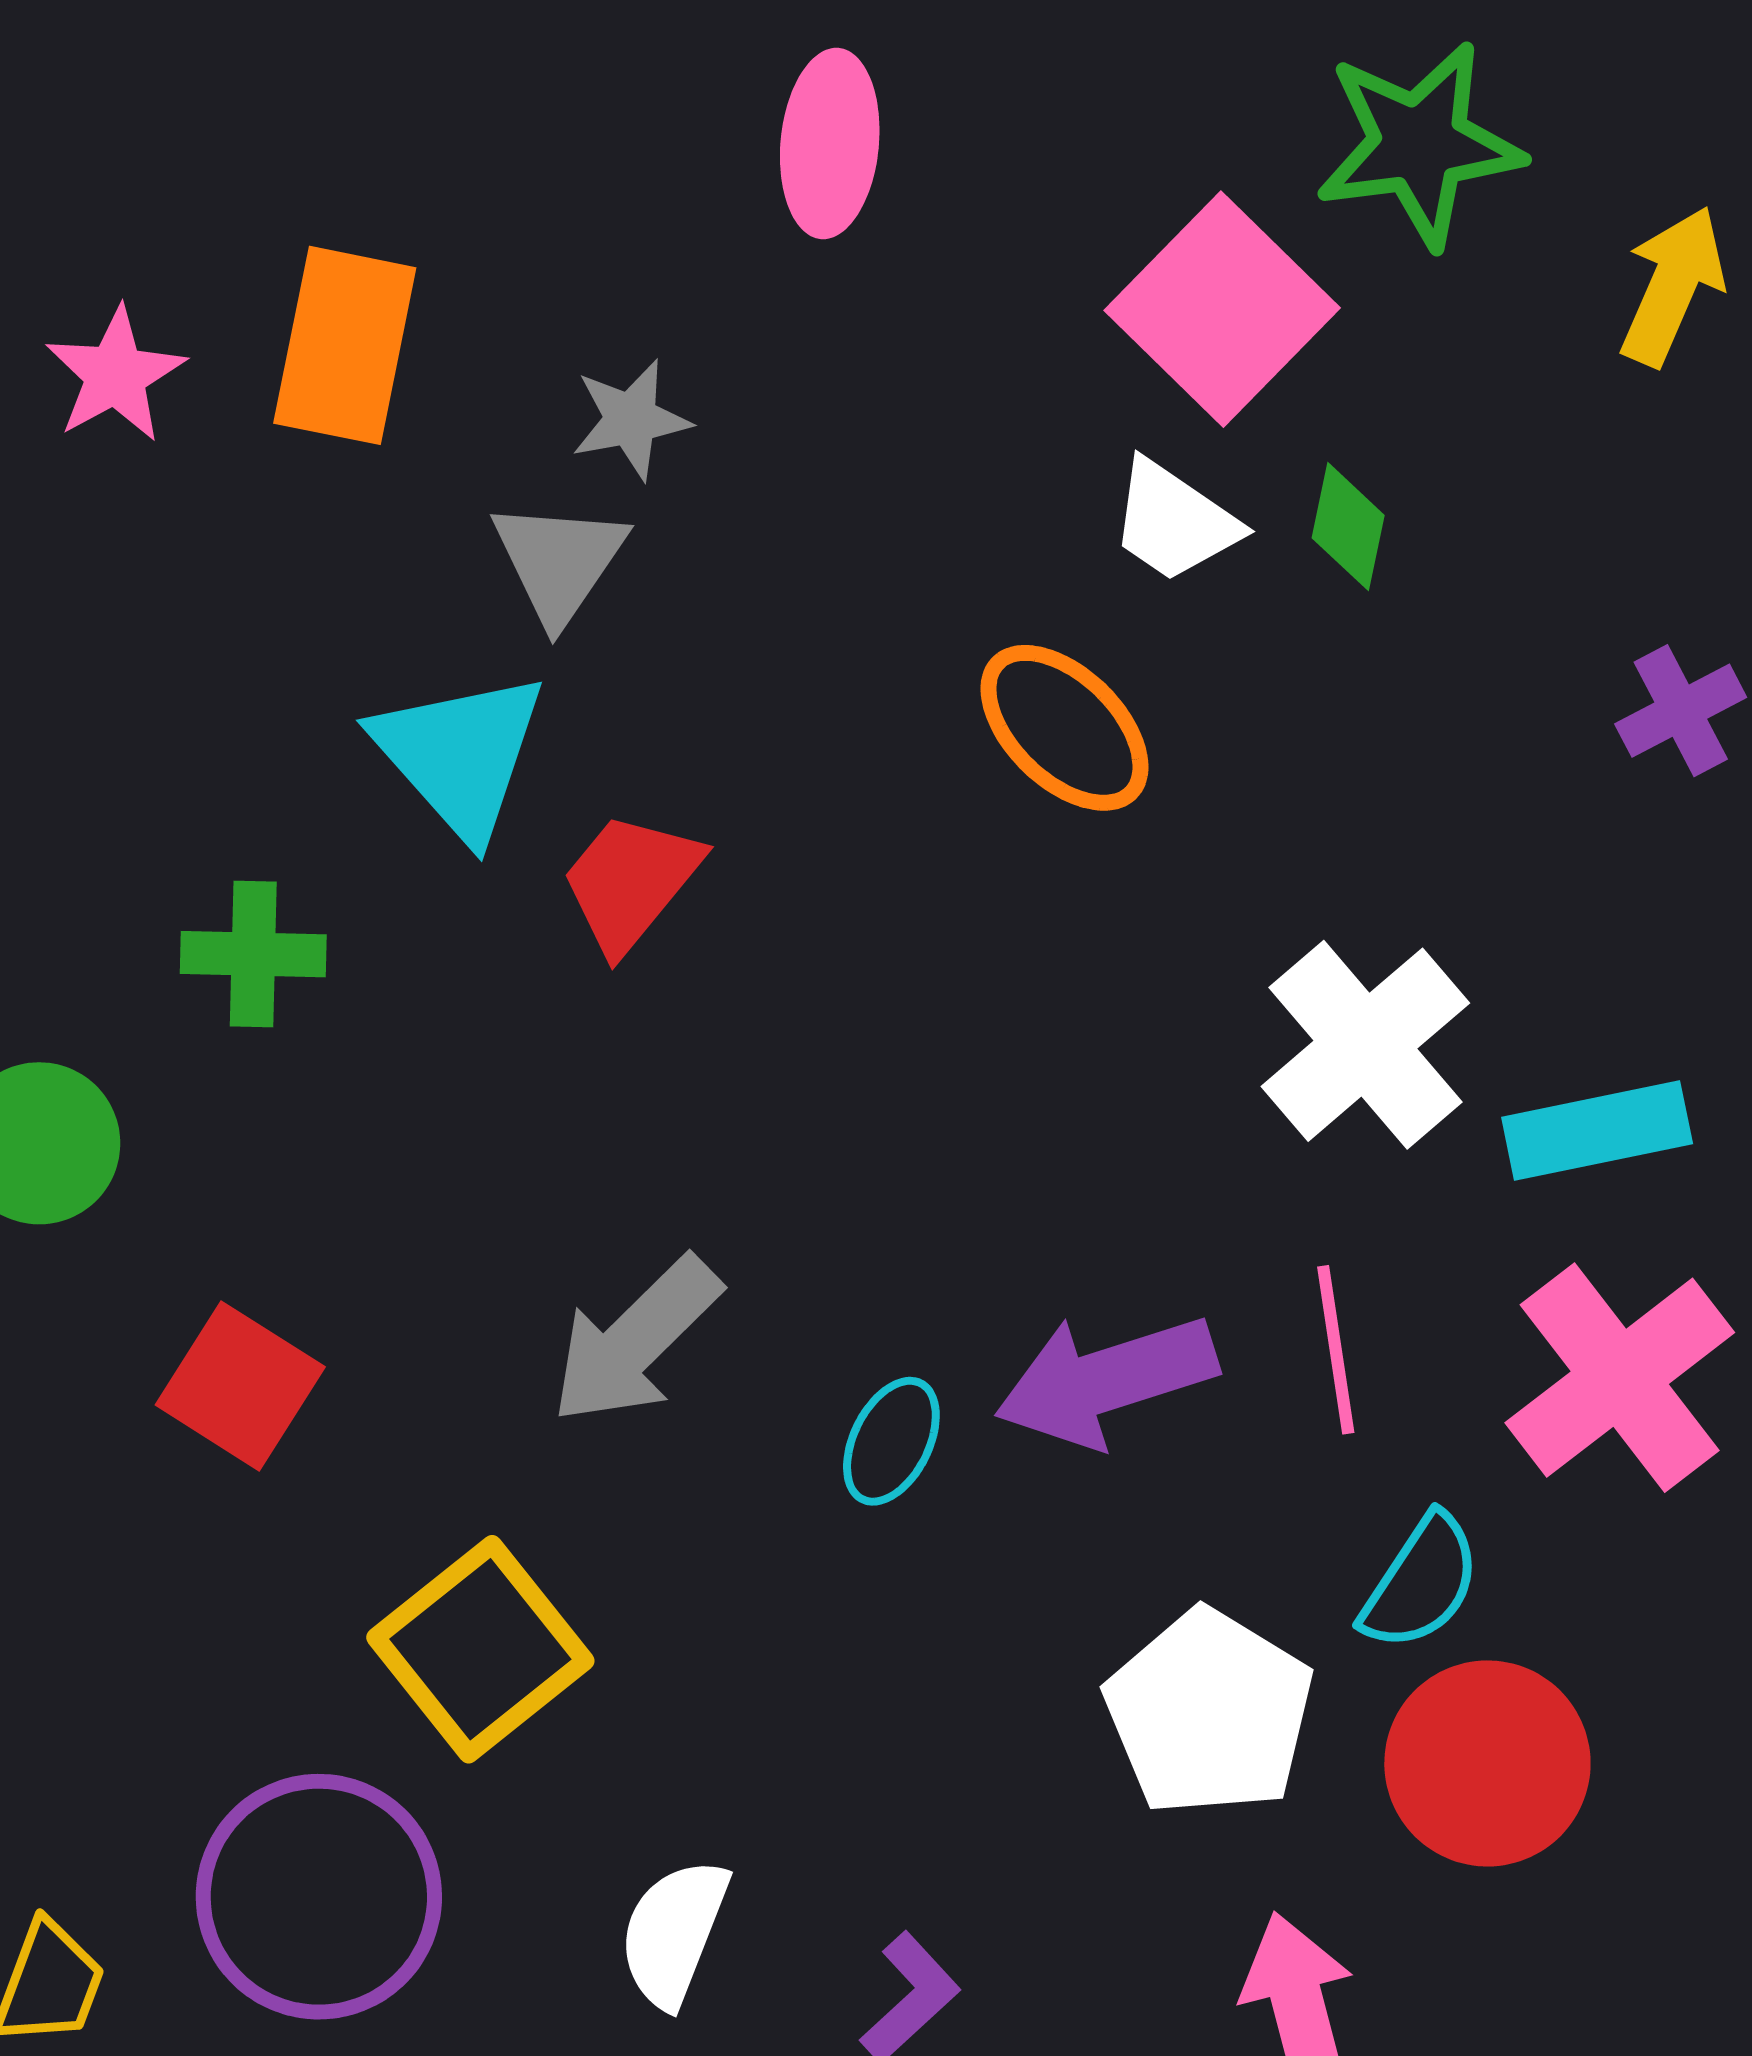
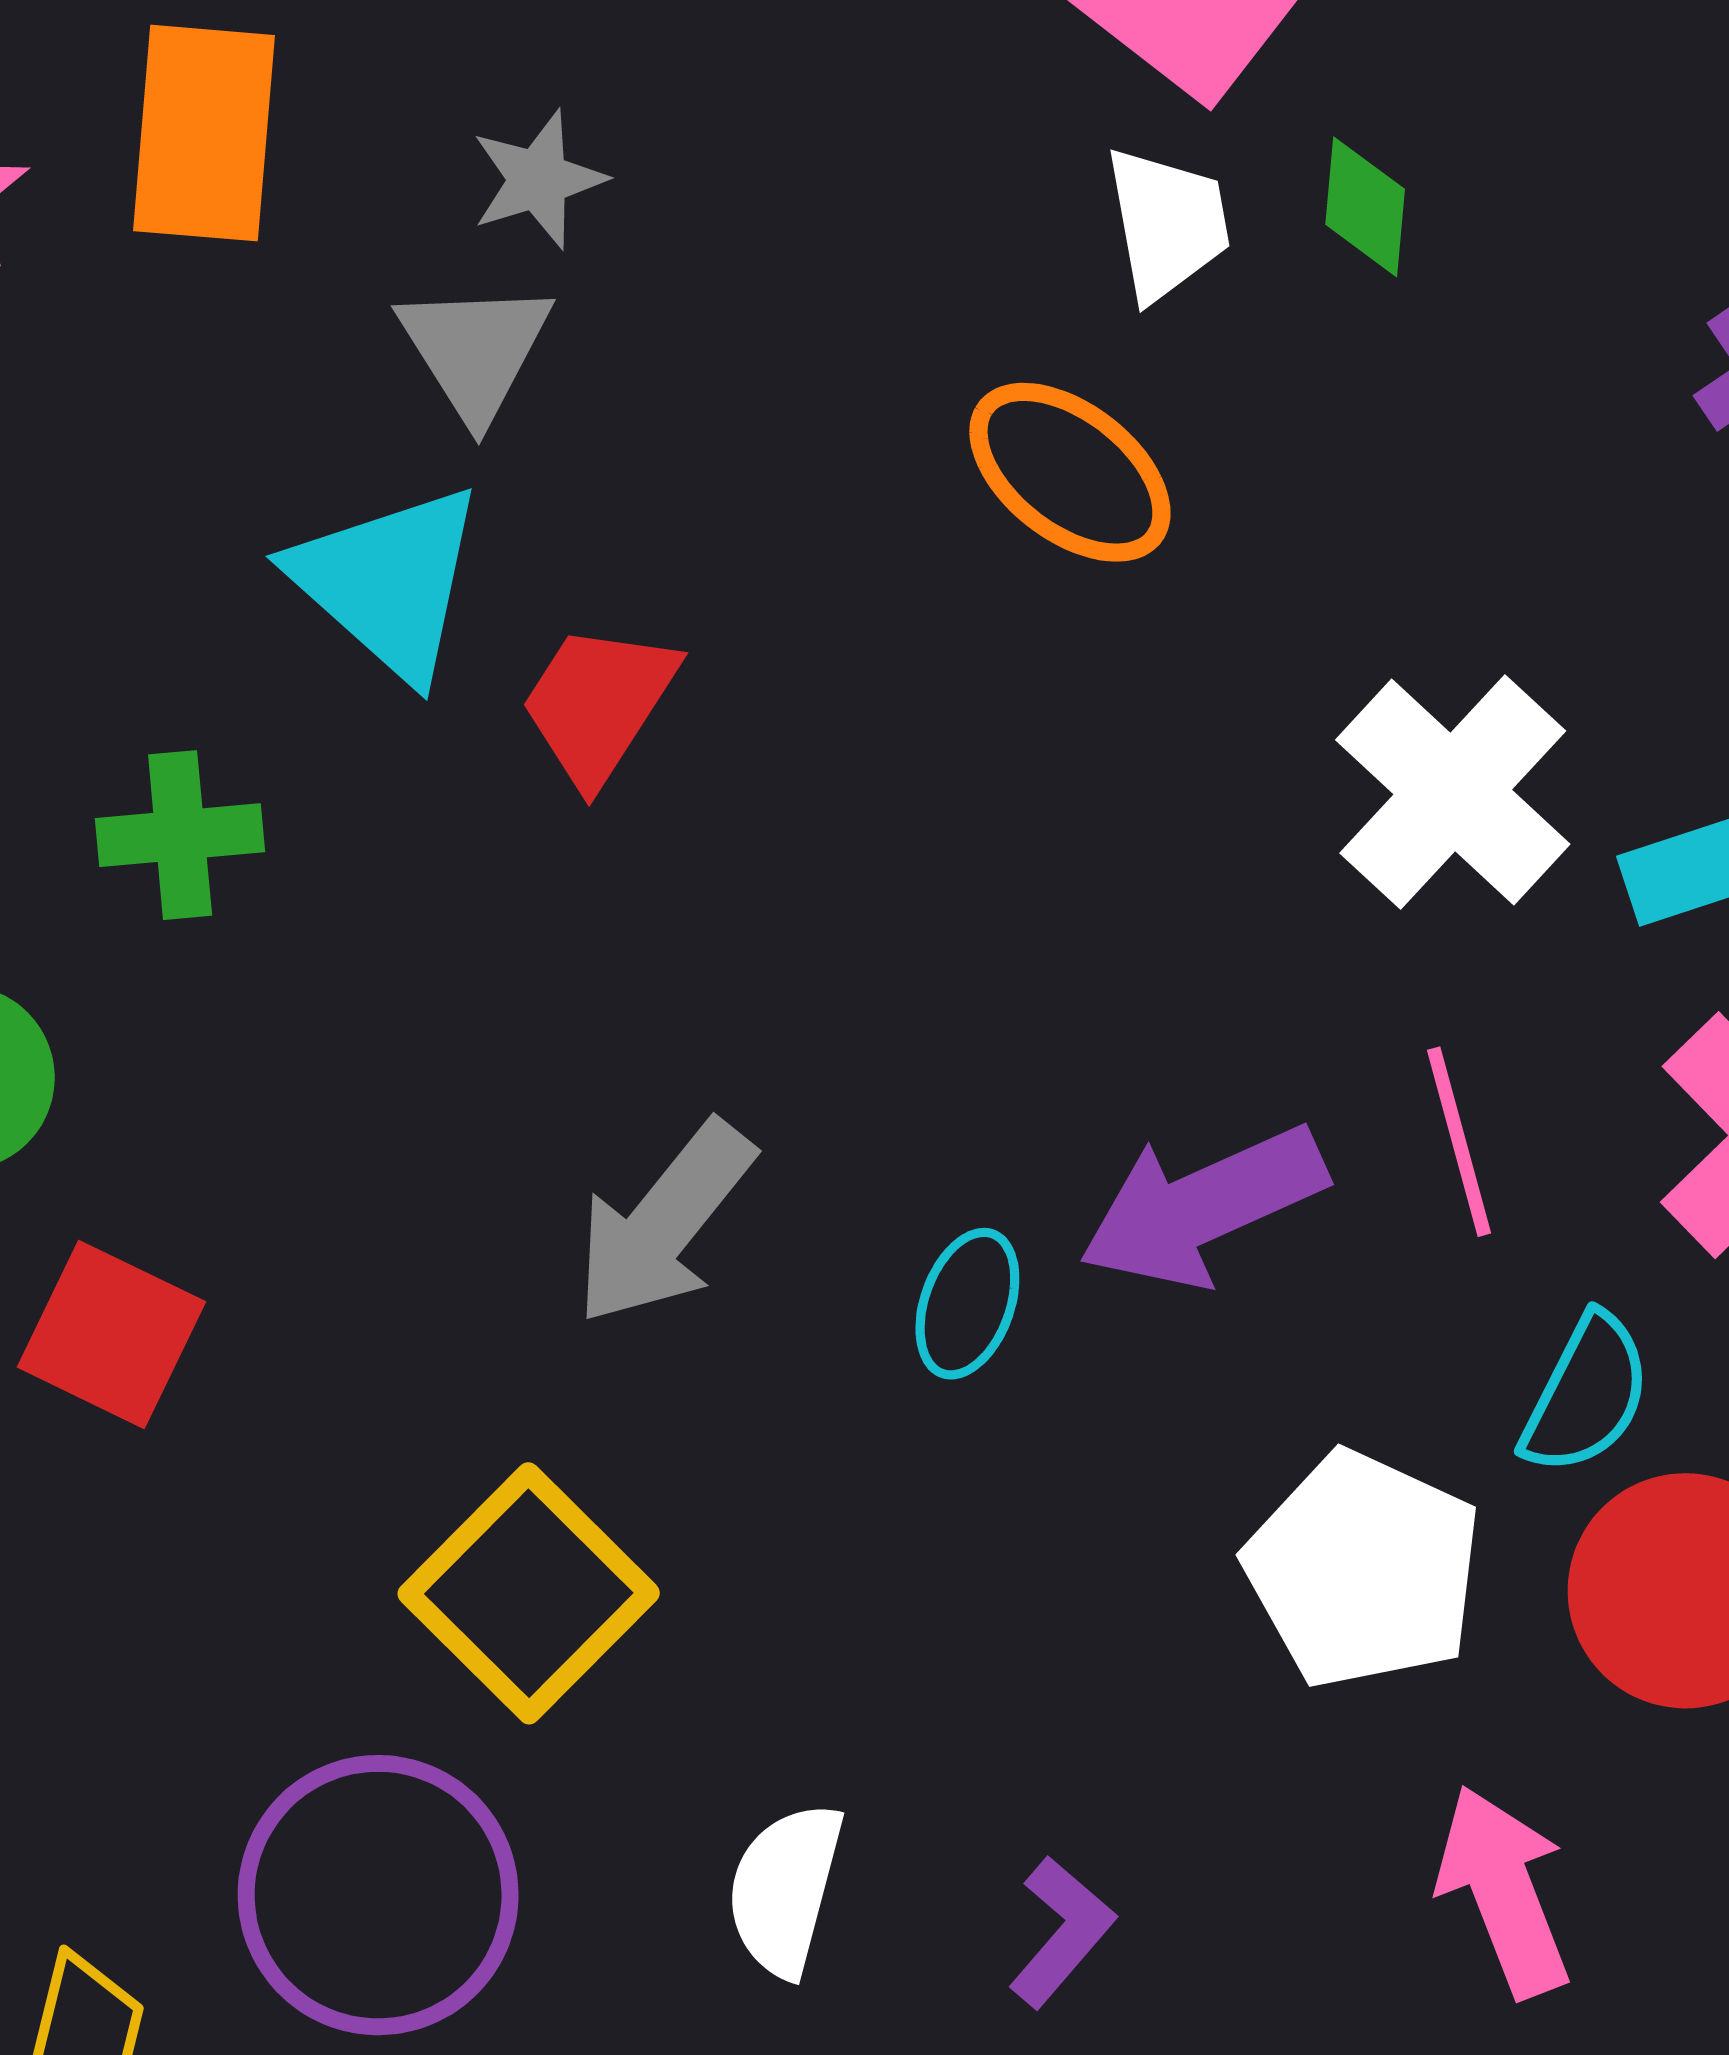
white trapezoid: (1174, 521) -> (1167, 224), turned -128
red square: (240, 1386) -> (111, 1334), moved

